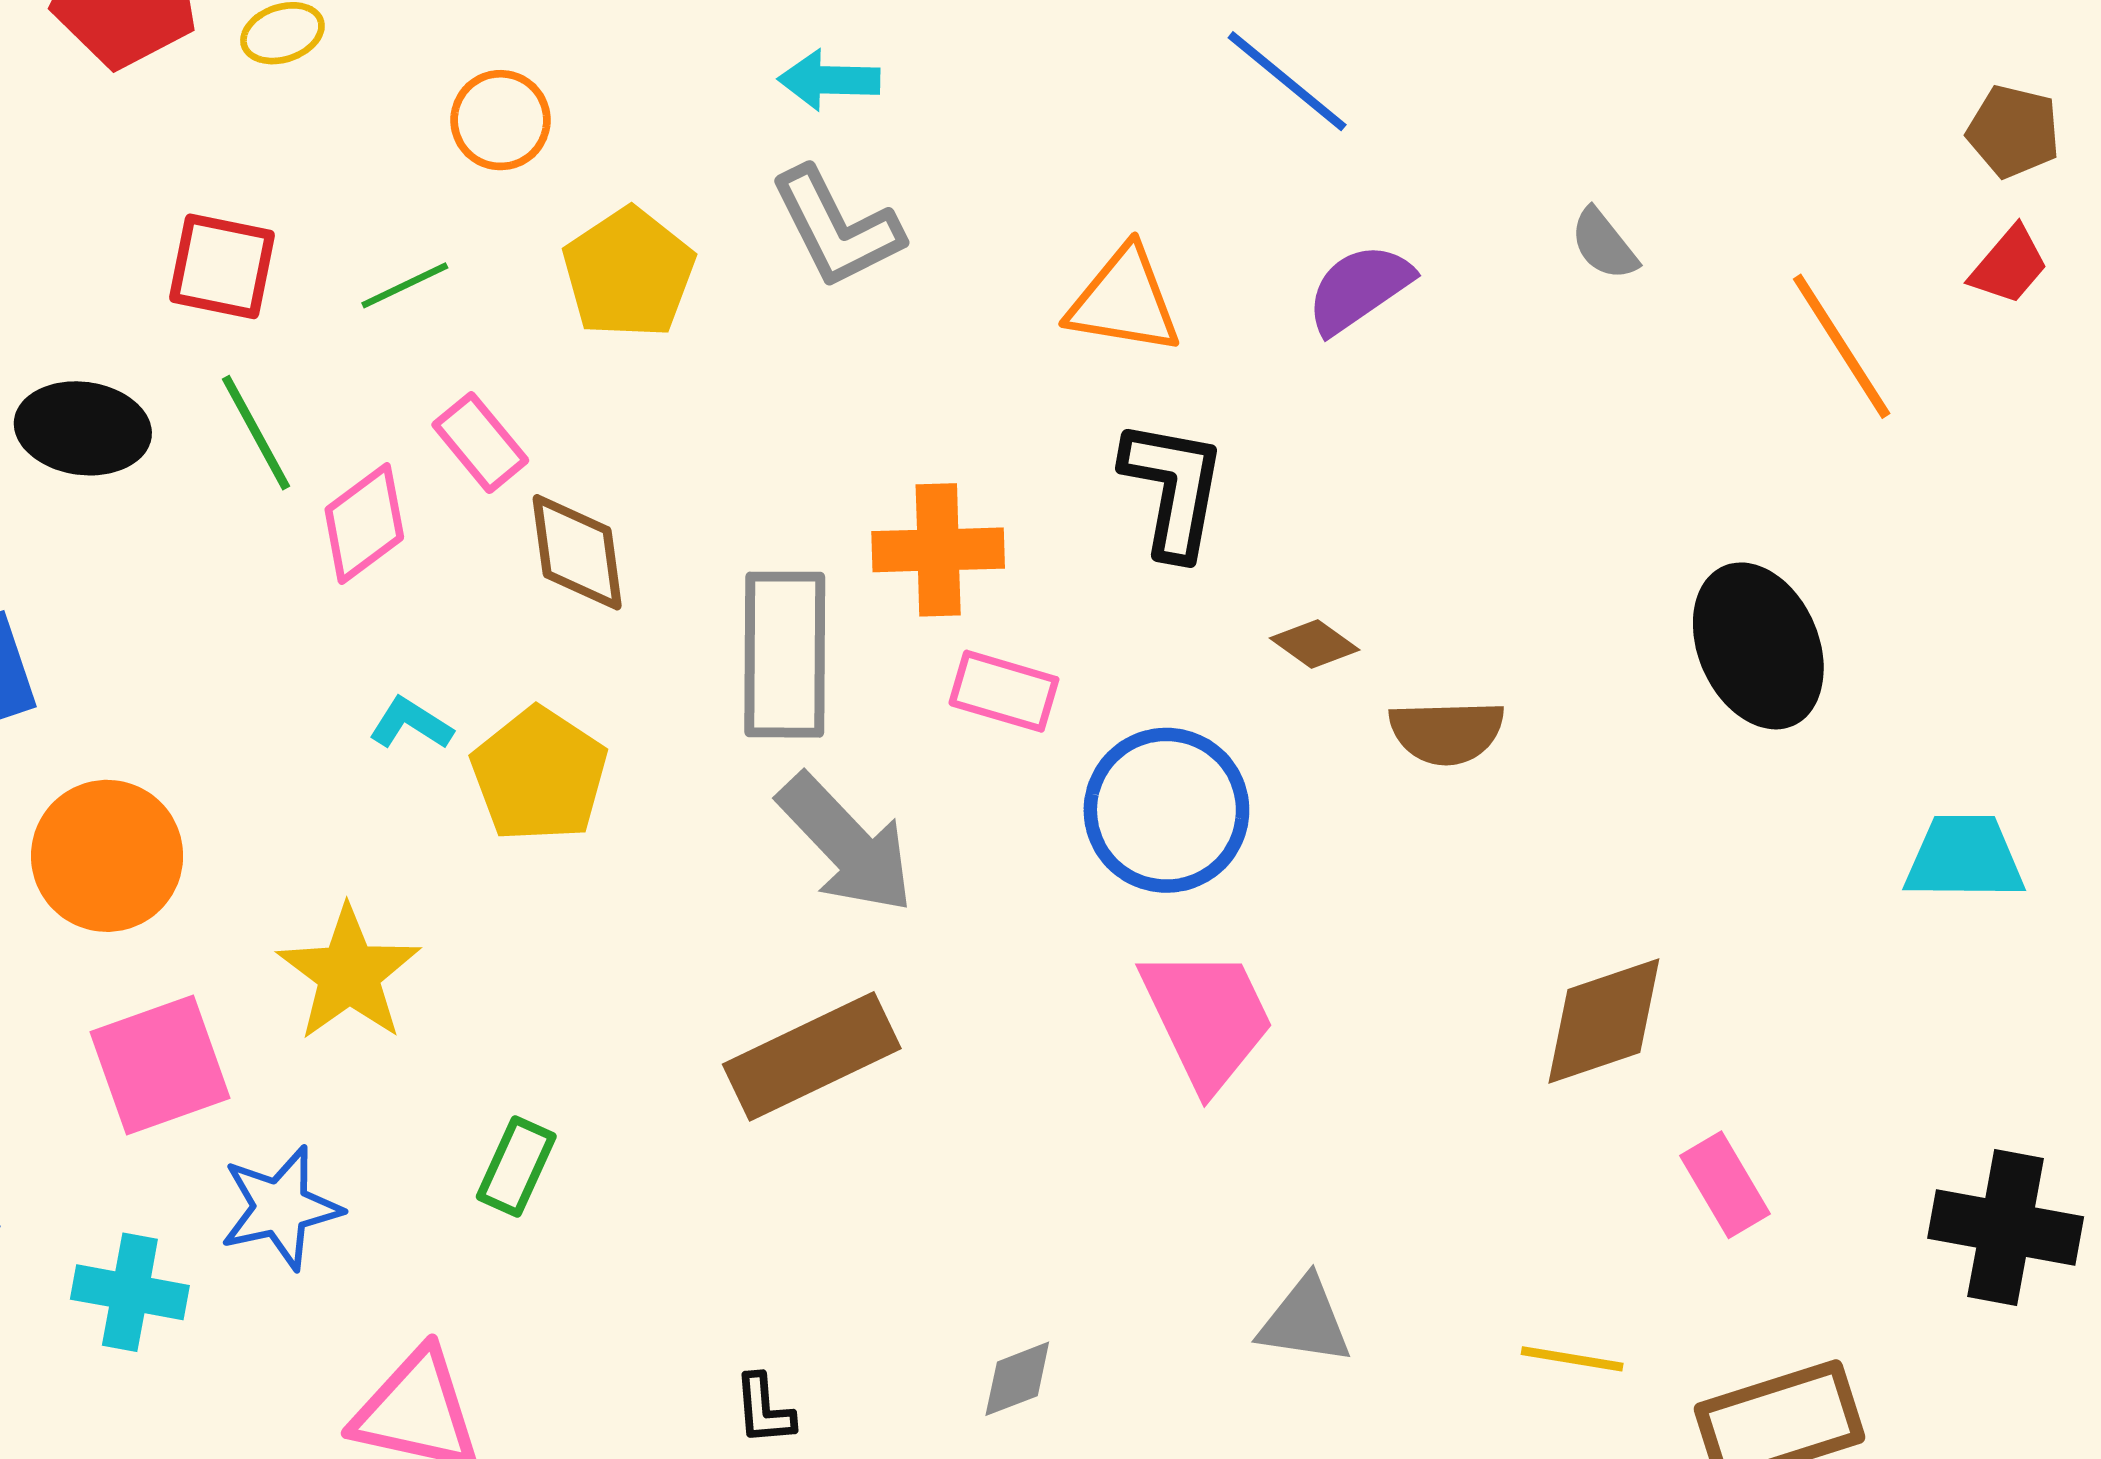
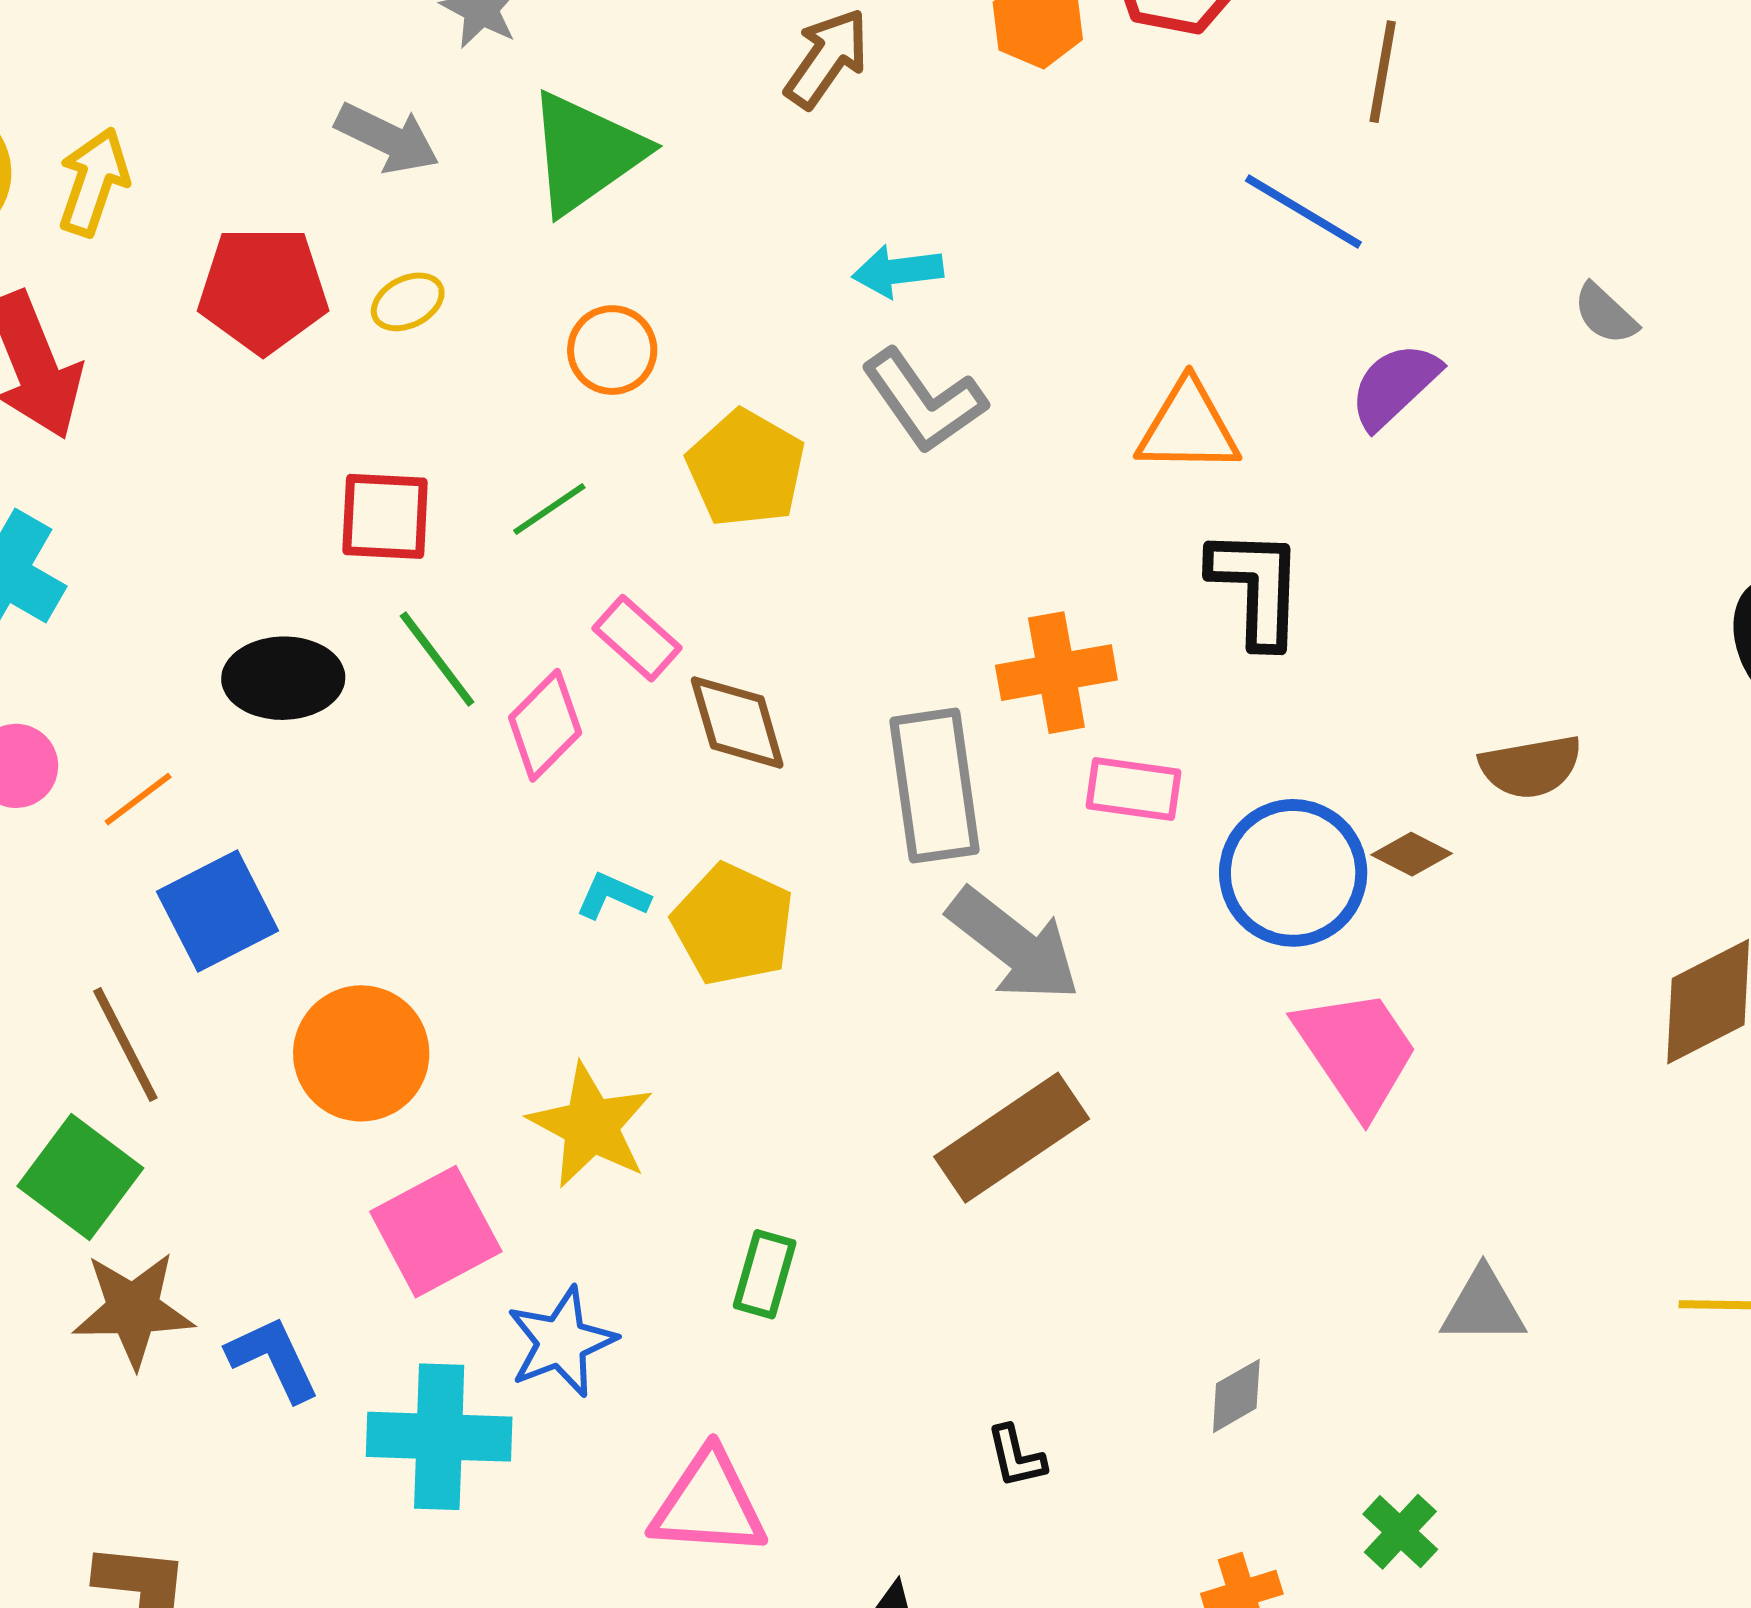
brown diamond: (1315, 644) -> (1412, 854), moved
cyan cross: (130, 1292) -> (439, 1437), size x1.4

